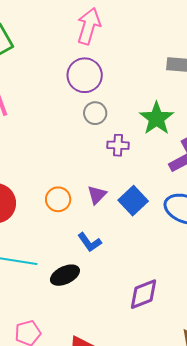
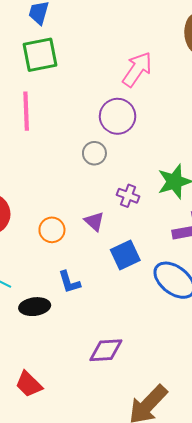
gray circle: (95, 113) -> (94, 153), moved
purple triangle: (97, 195) -> (94, 221), moved, turned -50

